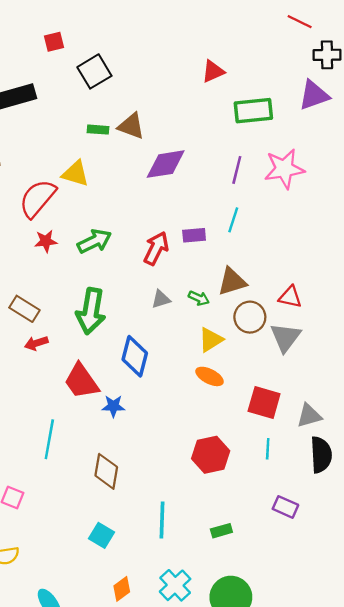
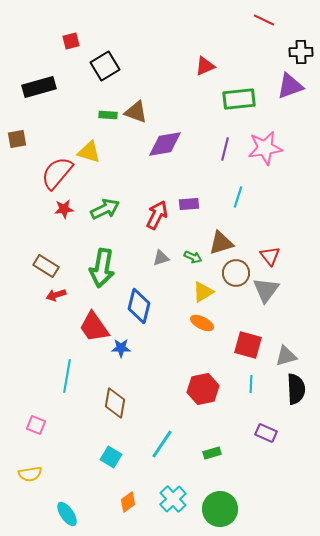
red line: (300, 22) -> (264, 20), moved
cyan line: (233, 220) -> (238, 197), moved
red triangle: (290, 297) -> (270, 256), turned 40
cyan line: (162, 520) -> (162, 444), turned 32

